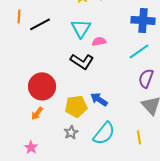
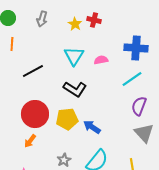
black line: (40, 24) -> (33, 71), moved
pink semicircle: (99, 41) -> (101, 60), moved
yellow pentagon: (76, 106) -> (67, 119), moved

